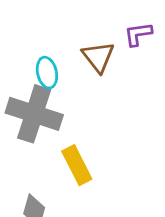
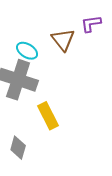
cyan ellipse: (47, 73) -> (27, 51), turned -45

